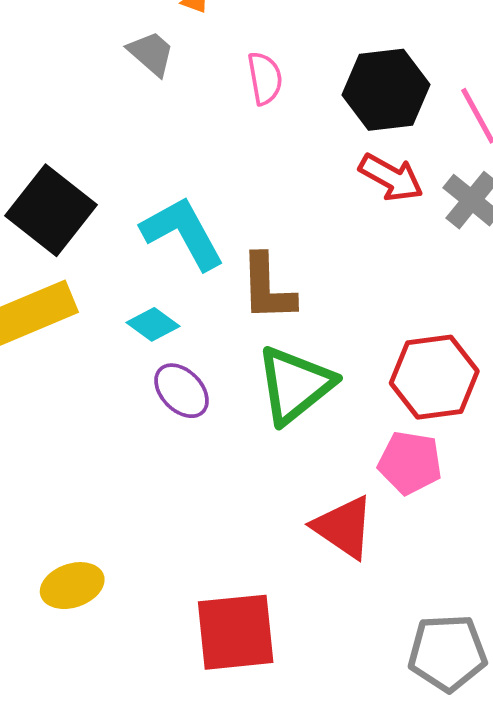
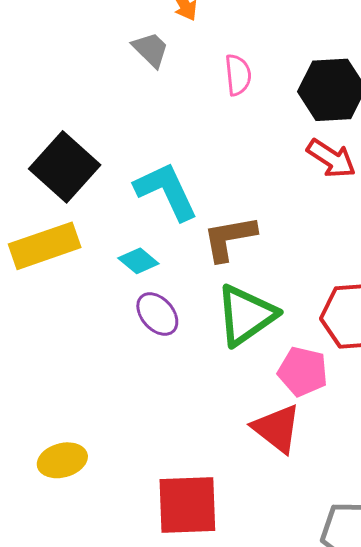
brown L-shape: (267, 288) -> (229, 238), turned 78
pink pentagon: (410, 463) -> (303, 372), moved

